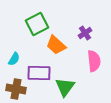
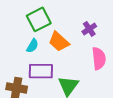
cyan semicircle: (14, 59) -> (32, 46), moved

